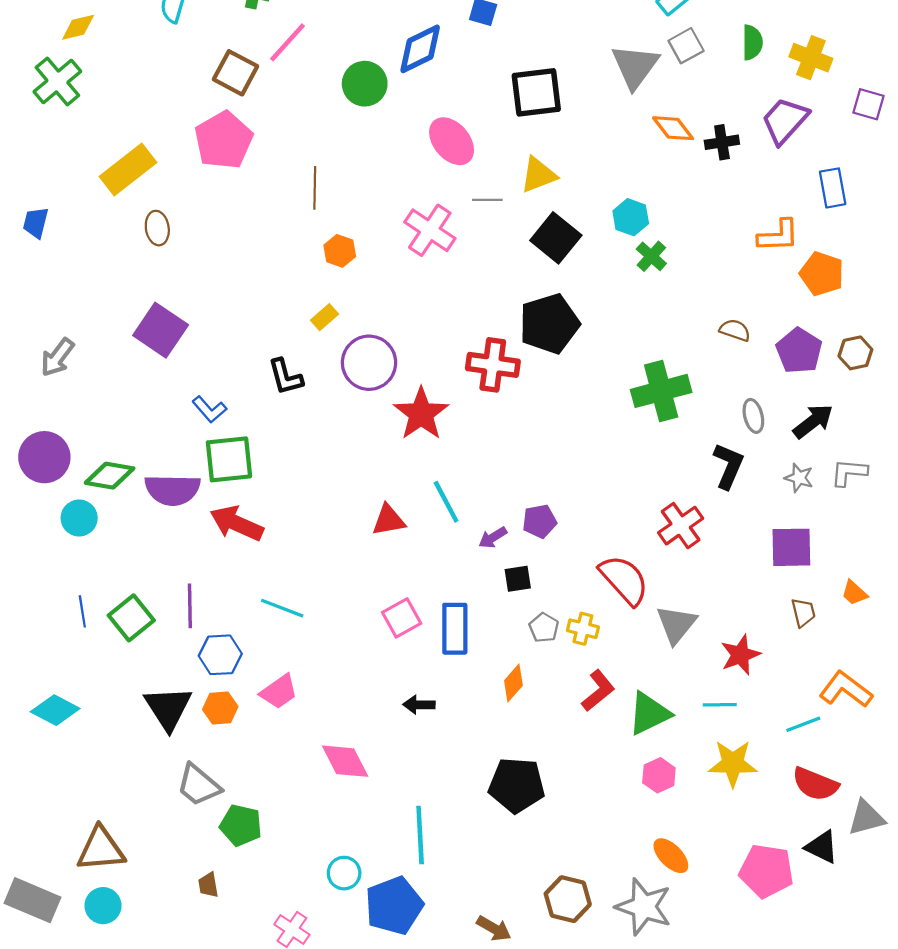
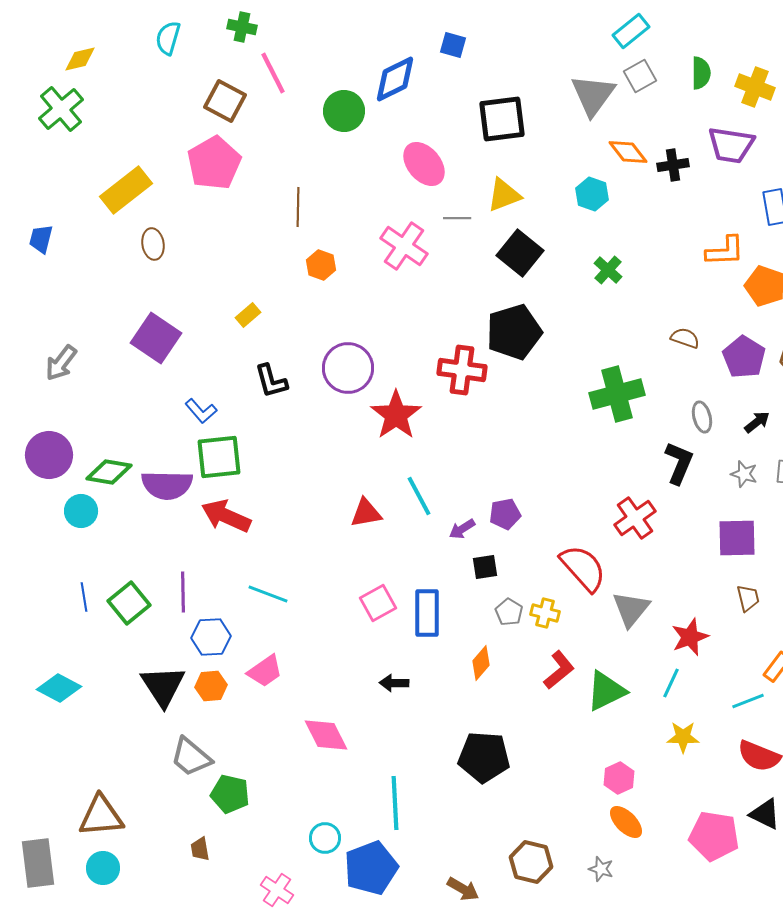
pink line: (288, 42) -> (273, 73), turned -69
purple trapezoid: (785, 121) -> (731, 145), turned -123
cyan hexagon: (631, 217) -> (592, 194), moved
yellow rectangle: (325, 317) -> (248, 315), moved
black arrow: (813, 421) -> (757, 422), size x0.7
cyan line: (720, 705) -> (671, 683), turned -64
yellow star: (733, 763) -> (683, 737), size x0.7
pink hexagon: (659, 775) -> (619, 778), moved
gray rectangle: (32, 900) -> (38, 863), turned 60
gray star: (644, 907) -> (601, 869), size x0.5

